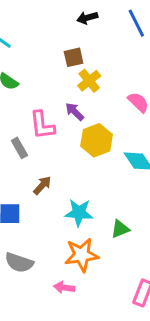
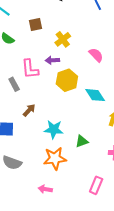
brown square: (74, 57) -> (36, 24), moved
purple arrow: (75, 112) -> (52, 60), turned -48
pink arrow: (64, 287) -> (45, 189), moved

